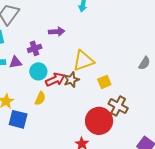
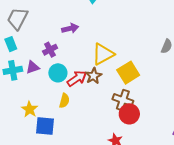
yellow square: (104, 82) -> (128, 73), size x1.5
brown cross: (118, 106) -> (123, 100), moved
red circle: (99, 121) -> (129, 114), size x0.7

